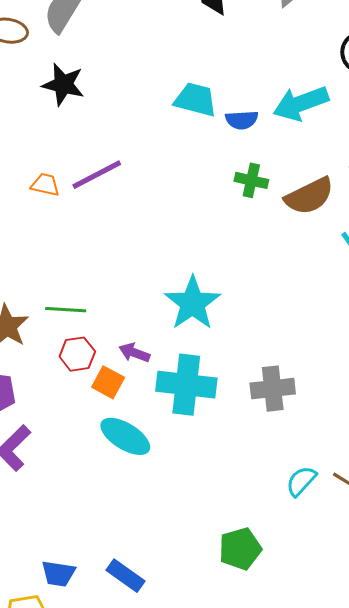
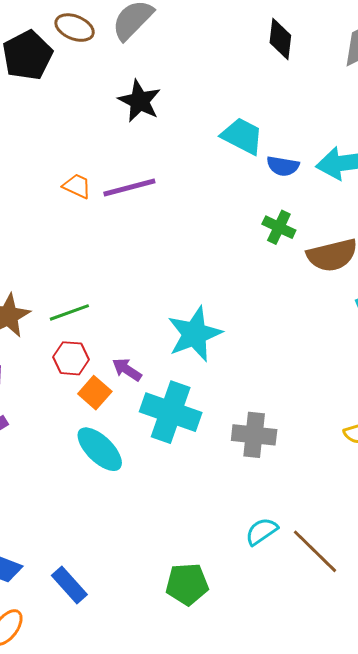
black star: (63, 84) -> (140, 101), moved
green line: (66, 310) -> (69, 312), turned -36

